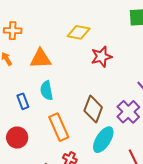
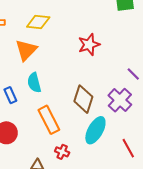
yellow diamond: (79, 32) -> (38, 22), moved
orange triangle: (41, 59) -> (26, 50), turned -40

